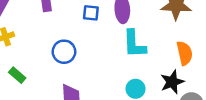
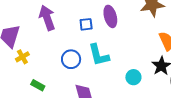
cyan L-shape: (134, 44) -> (99, 55), moved

